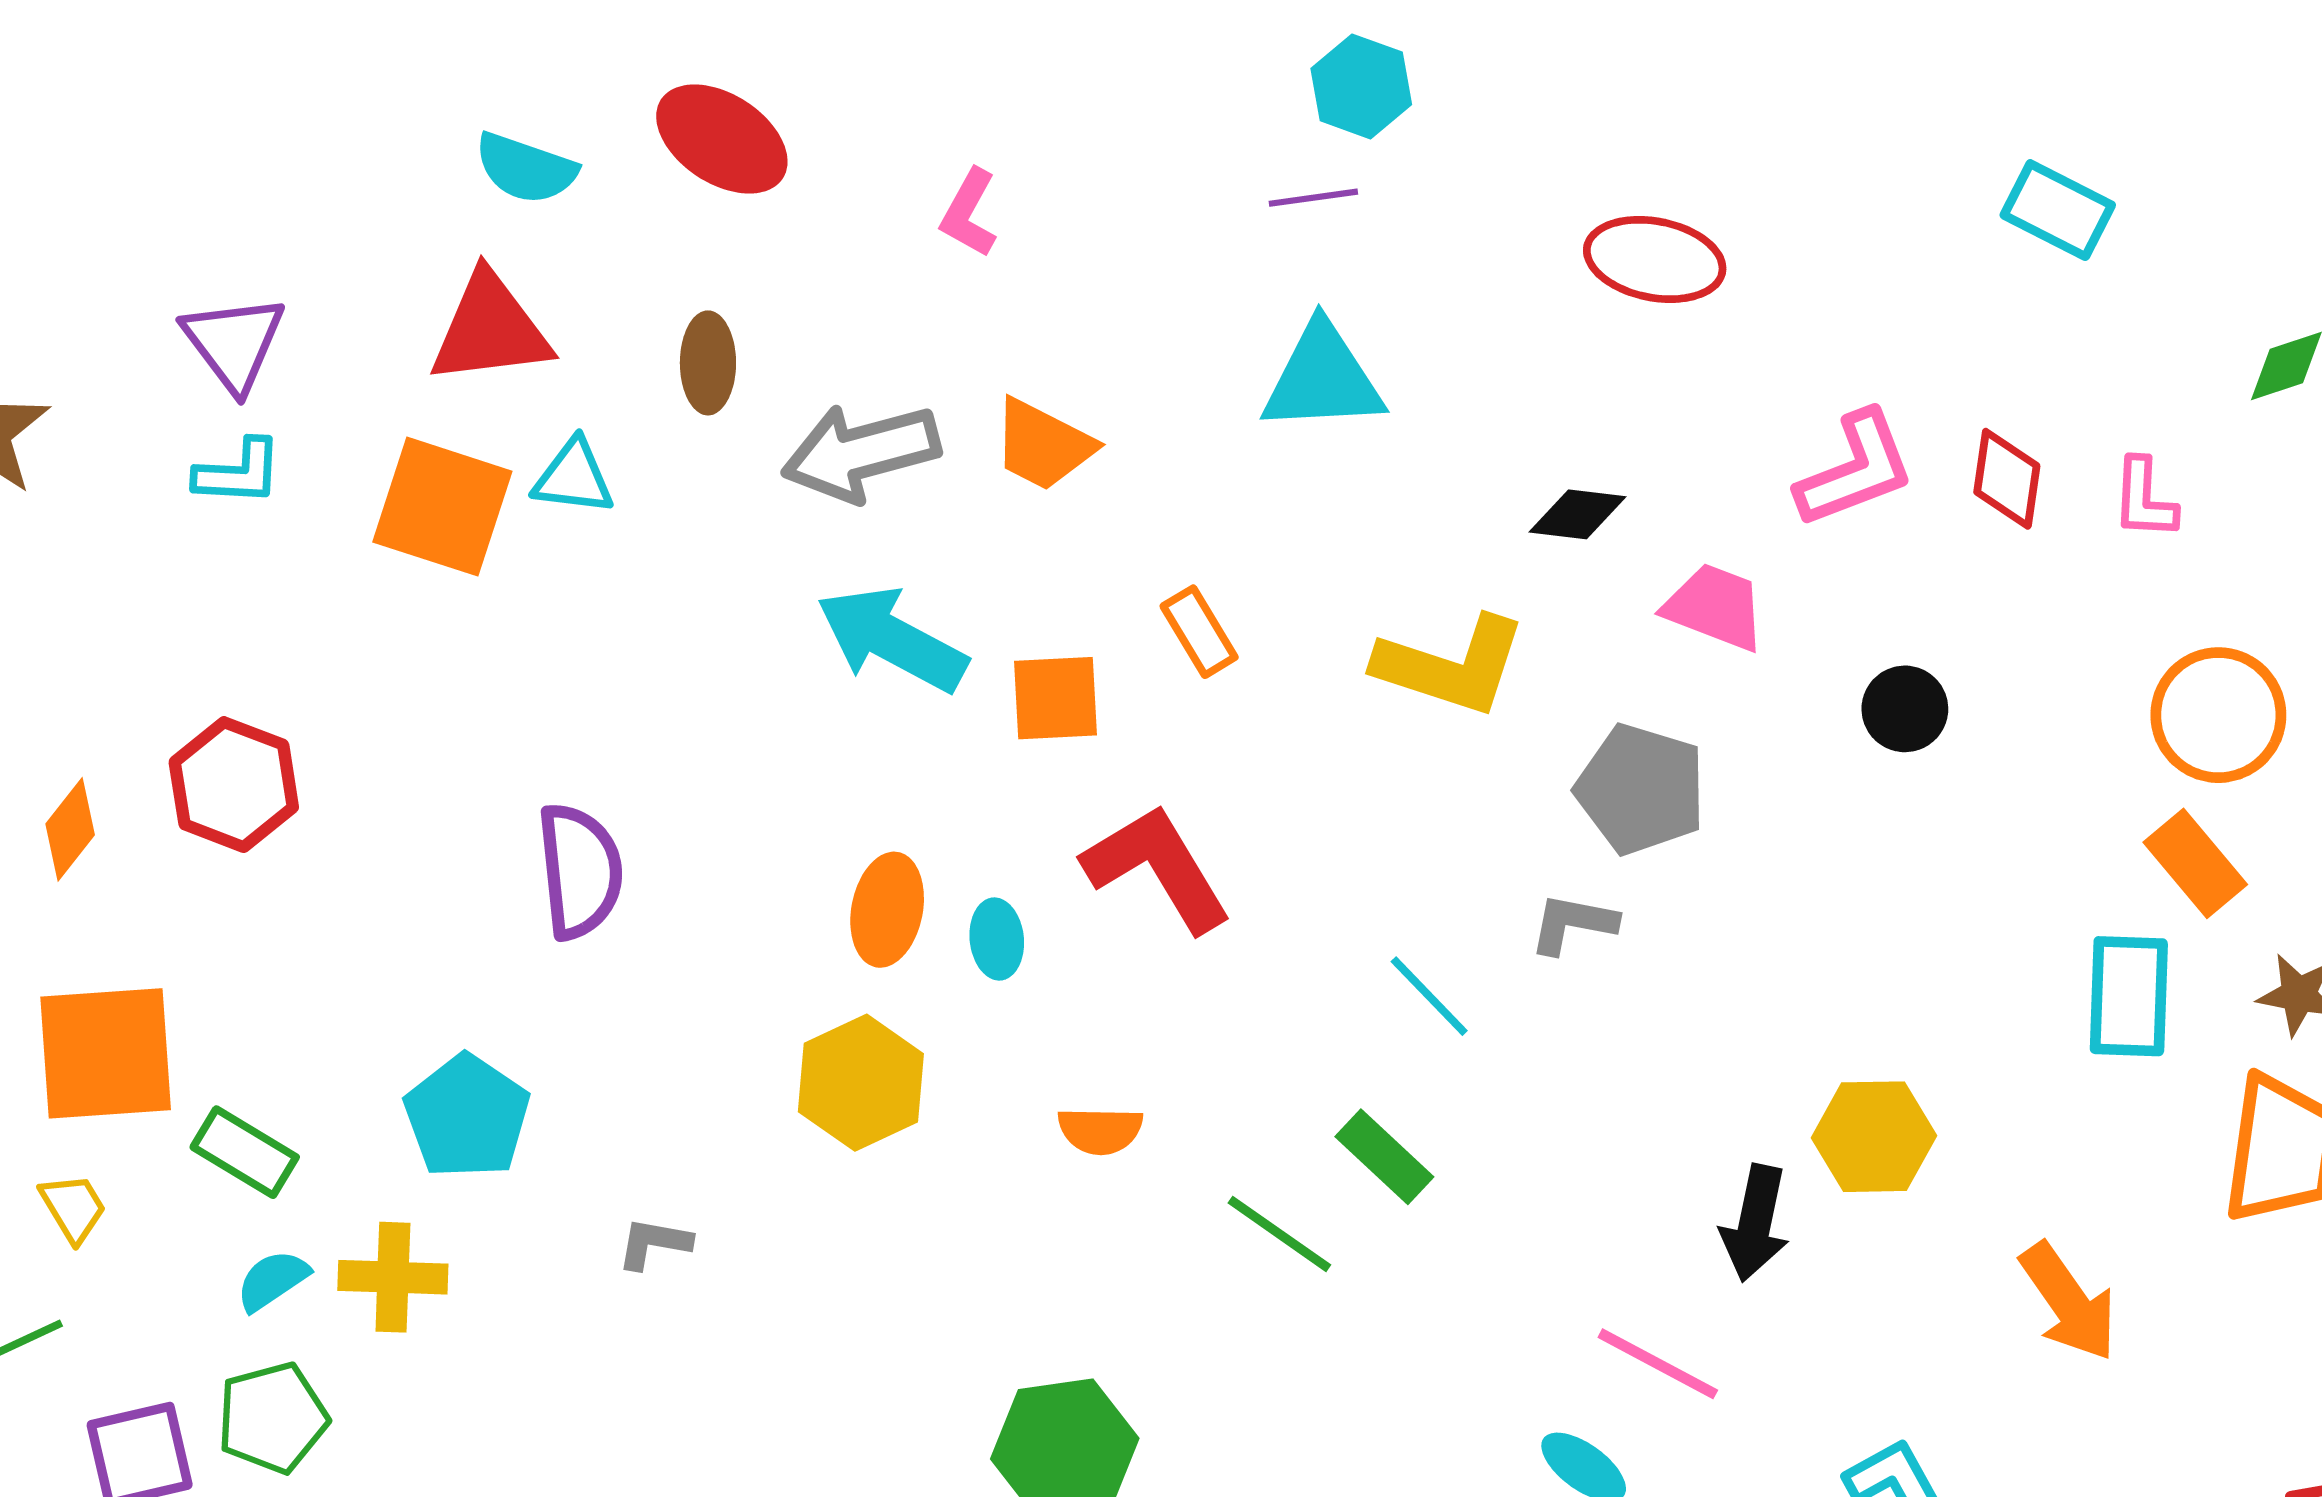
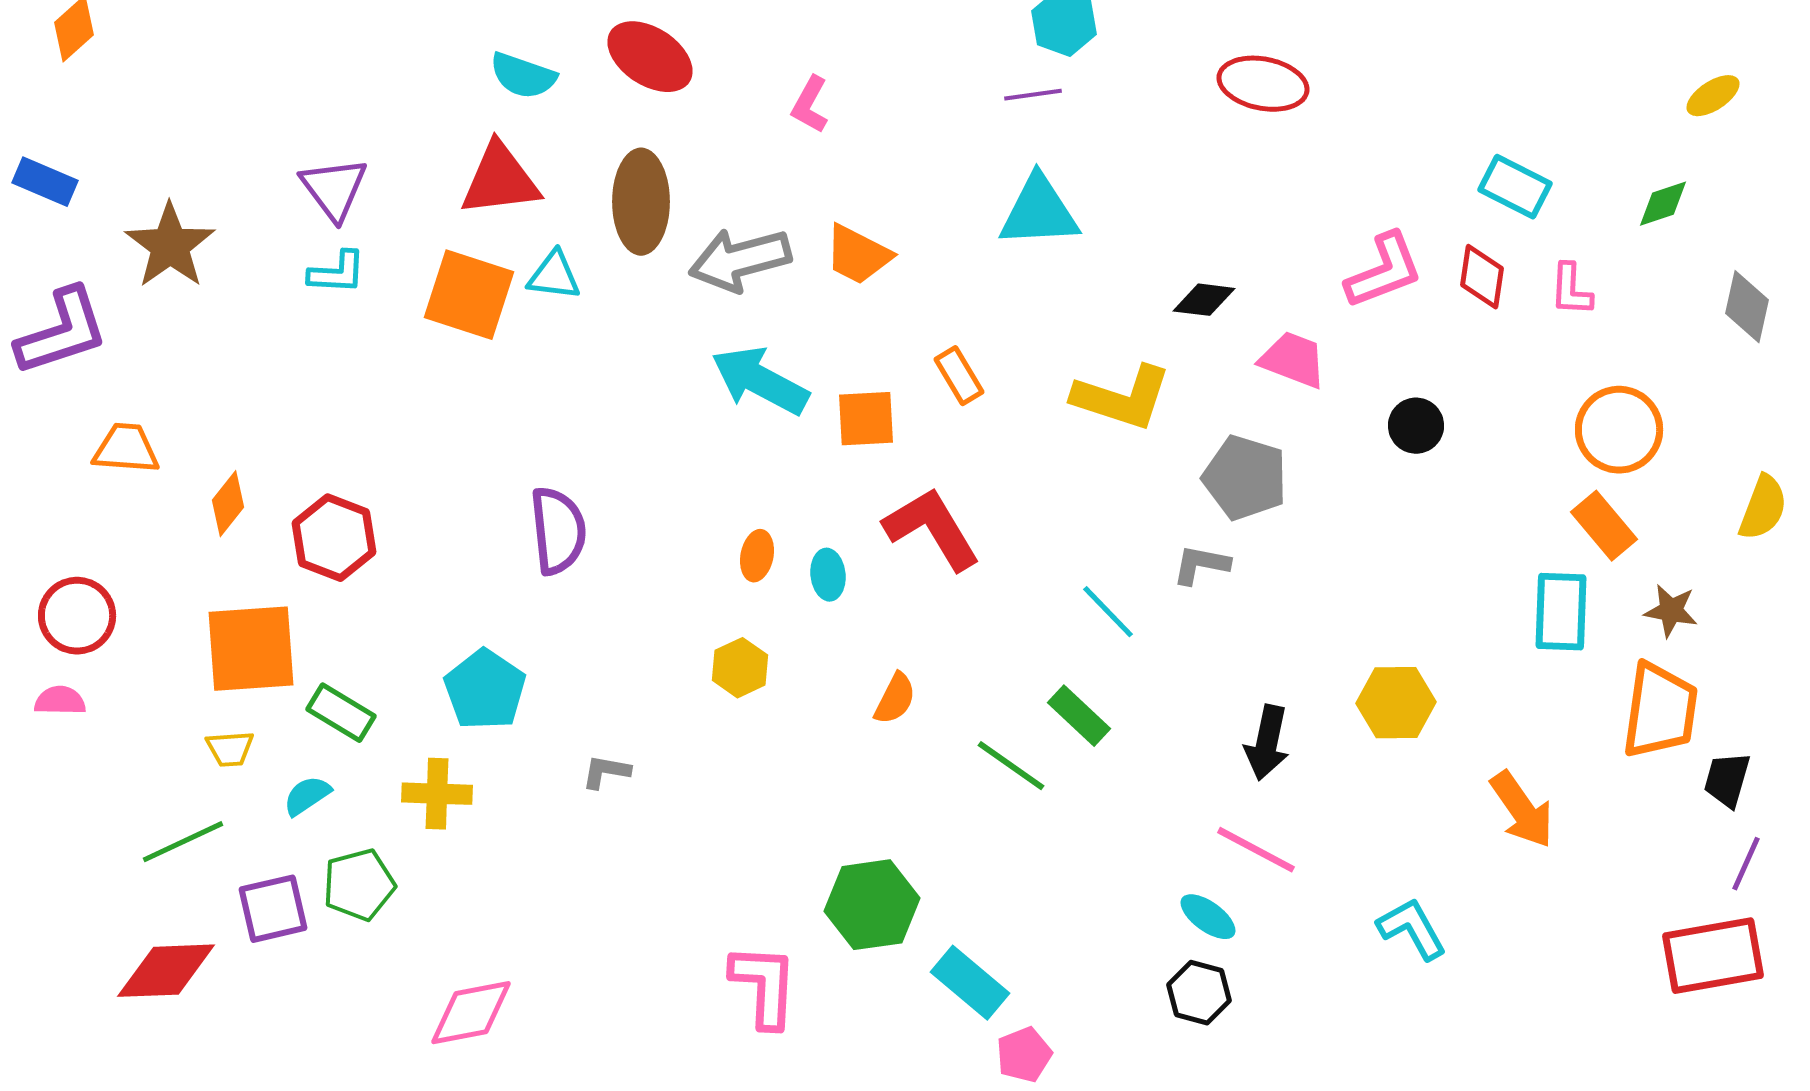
cyan rectangle: (2058, 210) -> (1515, 187), moved
red ellipse: (1655, 259) -> (1263, 84), moved
brown ellipse: (708, 363) -> (641, 202), size x1.6
red hexagon: (234, 785) -> (334, 538), moved
orange ellipse: (887, 910) -> (757, 556), size x0.7
yellow hexagon: (861, 1083) -> (740, 668), size x0.7
orange semicircle: (1100, 1131) -> (895, 699), turned -64
yellow trapezoid: (73, 1208) -> (230, 749), turned 117
black arrow: (1755, 1223) -> (1267, 743), moved
cyan semicircle: (272, 1280) -> (307, 796), moved

